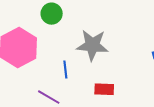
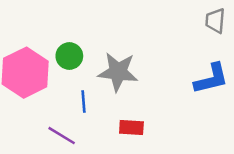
green circle: (52, 14) -> (69, 56), moved

